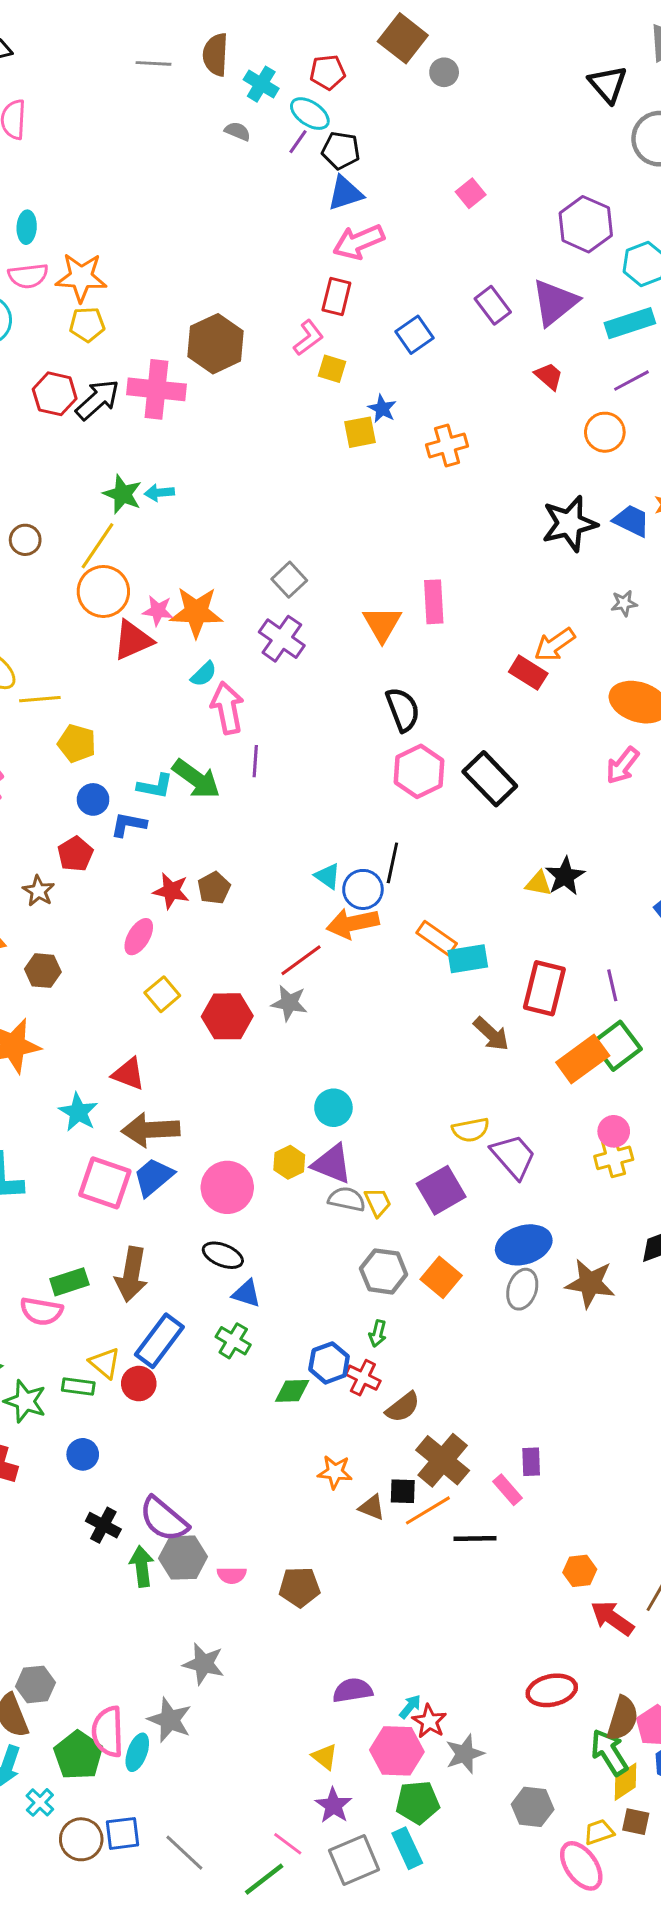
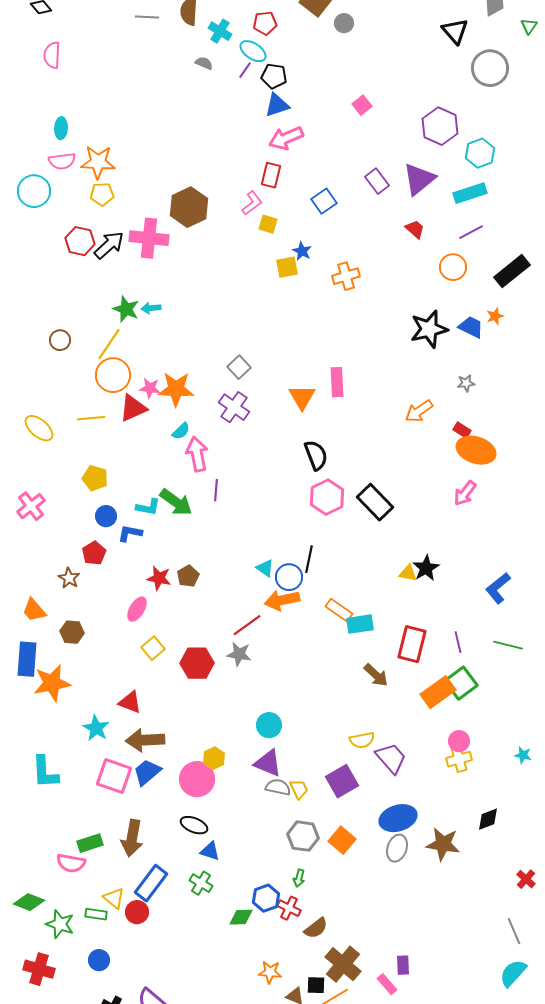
red rectangle: (528, 673) -> (462, 430), moved, size x0.7
yellow line: (40, 699) -> (91, 418), moved
yellow hexagon: (289, 1162) -> (214, 758), moved

